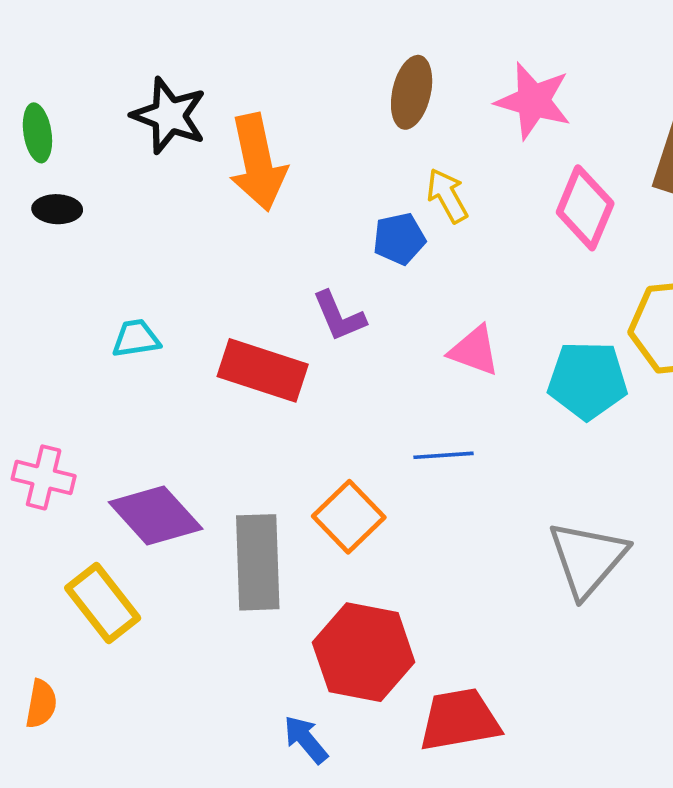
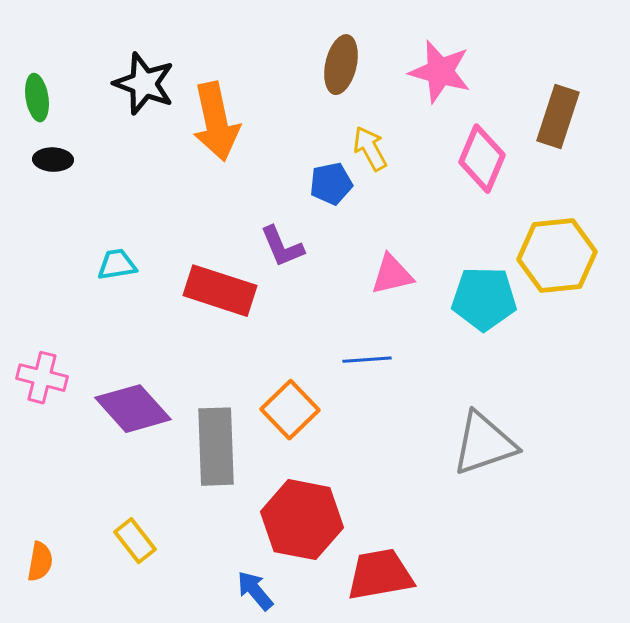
pink triangle: (474, 351) -> (392, 275), turned -33
gray triangle: (587, 559) -> (484, 444), turned 30
yellow rectangle: (103, 603) -> (135, 541), moved, size x0.7

